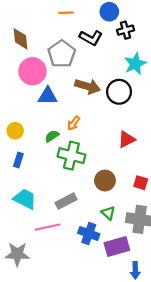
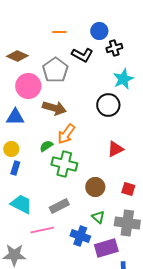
brown diamond: (21, 39) -> (17, 56), turned -60
brown arrow: (88, 86) -> (54, 108), moved
blue triangle: (48, 96) -> (15, 117), moved
orange arrow: (74, 123) -> (66, 134), size x1.5
yellow circle: (15, 131) -> (11, 149), moved

